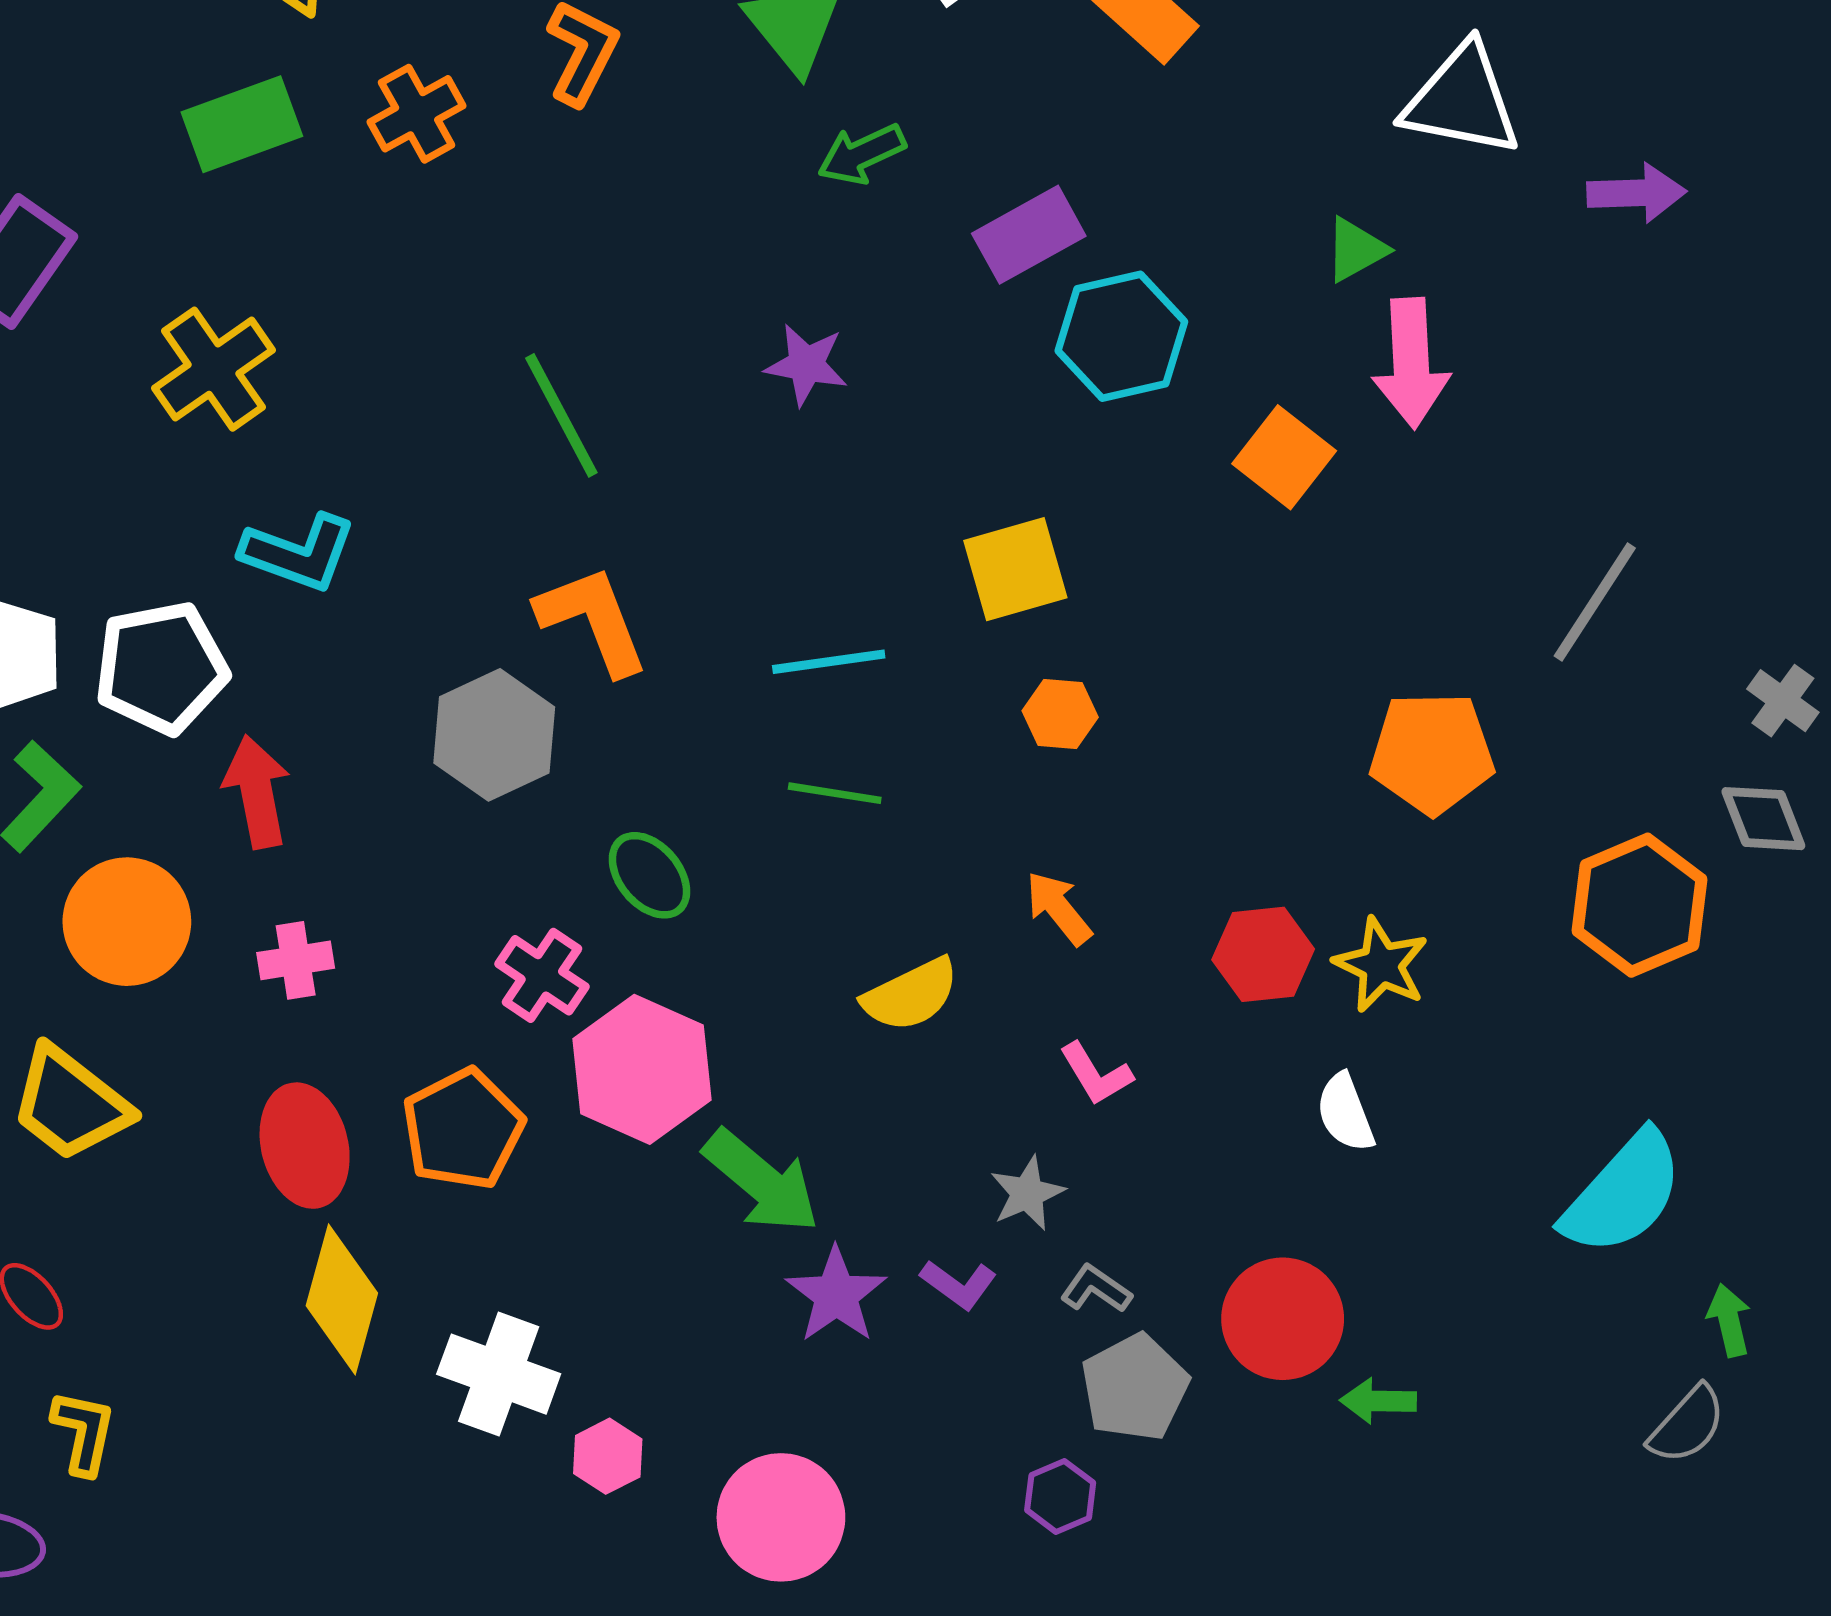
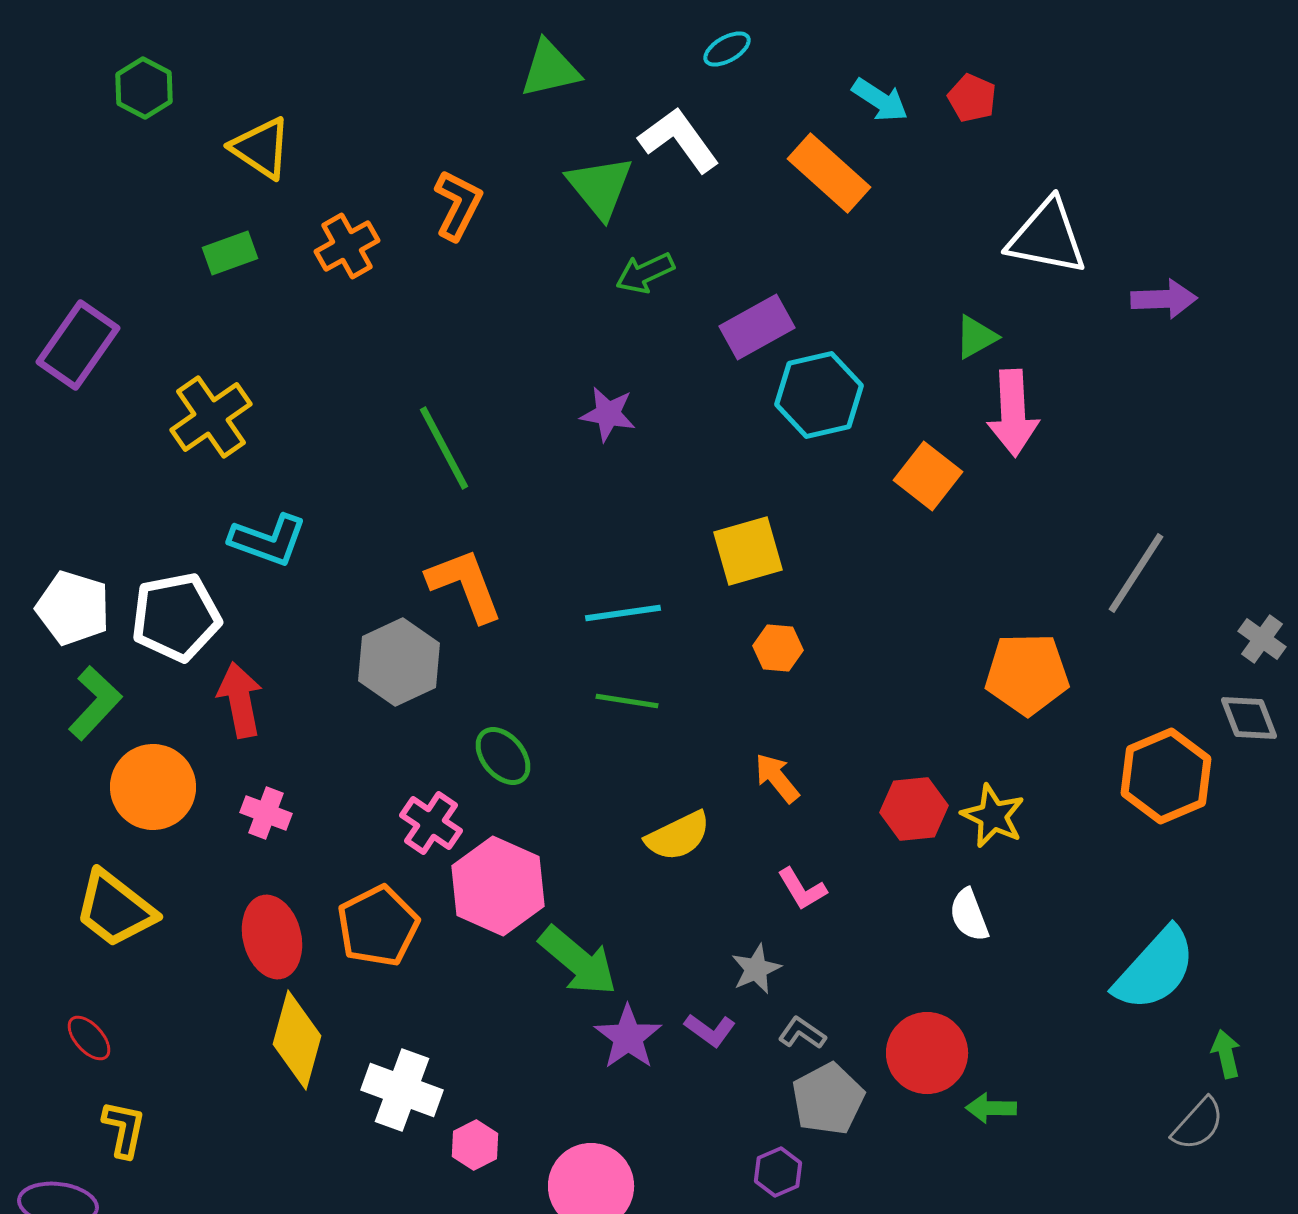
green rectangle: (242, 124) -> (230, 253), size x0.7
pink cross: (296, 960) -> (266, 813), turned 30

